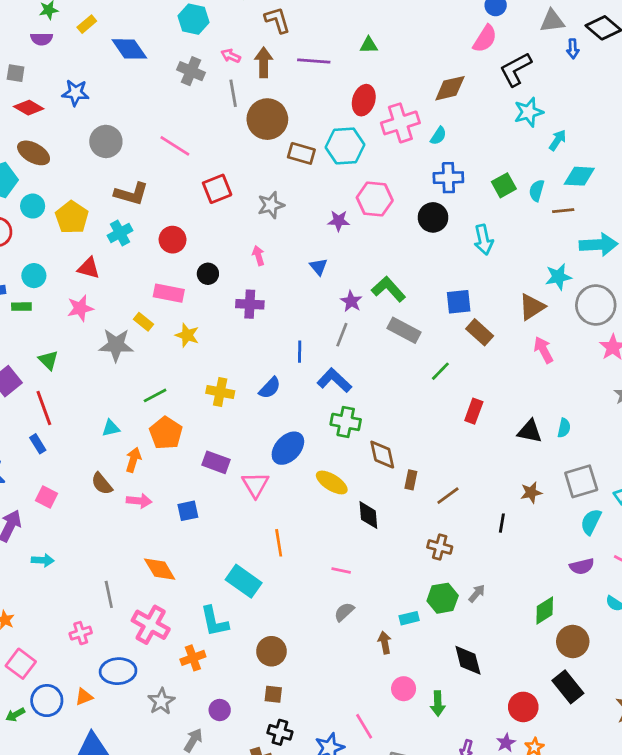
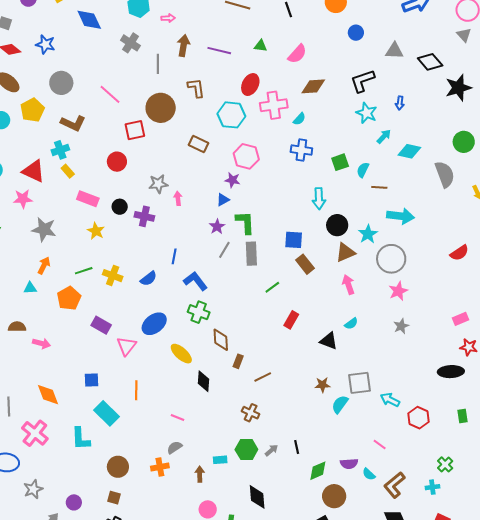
brown L-shape: (277, 20) -> (196, 88), moved
pink semicircle: (485, 39) -> (297, 54), moved
blue arrow: (573, 49) -> (400, 103), moved
pink arrow: (231, 56) -> (168, 18), moved, turned 144
cyan star: (529, 112) -> (367, 113), turned 30
brown circle: (267, 119) -> (161, 108), moved
brown rectangle: (301, 153) -> (199, 144), moved
cyan diamond: (579, 176) -> (409, 151), moved
gray star: (271, 205) -> (158, 184), moved
yellow pentagon: (72, 217) -> (32, 110), moved
black circle: (433, 217) -> (337, 225), moved
purple star: (339, 221) -> (232, 180), moved
red circle: (173, 240) -> (117, 162), moved
pink arrow: (258, 256) -> (178, 198), moved
blue triangle: (319, 267) -> (223, 200), moved, turned 32
red triangle: (89, 268) -> (34, 171), size x1.4
black circle: (208, 274) -> (120, 207), moved
cyan star: (558, 277) -> (368, 234), turned -30
green L-shape: (389, 289) -> (245, 222), turned 30
yellow rectangle: (143, 322) -> (68, 171), moved
gray rectangle: (404, 330) -> (251, 254), turned 50
gray line: (342, 335) -> (224, 250), moved
green line: (155, 395) -> (84, 271), moved
cyan semicircle: (564, 428) -> (351, 324), moved, turned 32
orange arrow: (133, 460) -> (44, 265), moved
brown semicircle: (102, 484) -> (17, 327), turned 120
blue square: (188, 511) -> (91, 380), moved
cyan semicircle: (591, 522) -> (340, 404), moved
black line: (502, 523) -> (297, 447), moved, turned -32
purple semicircle: (582, 566) -> (349, 464), moved
orange cross: (193, 658) -> (160, 467), moved

